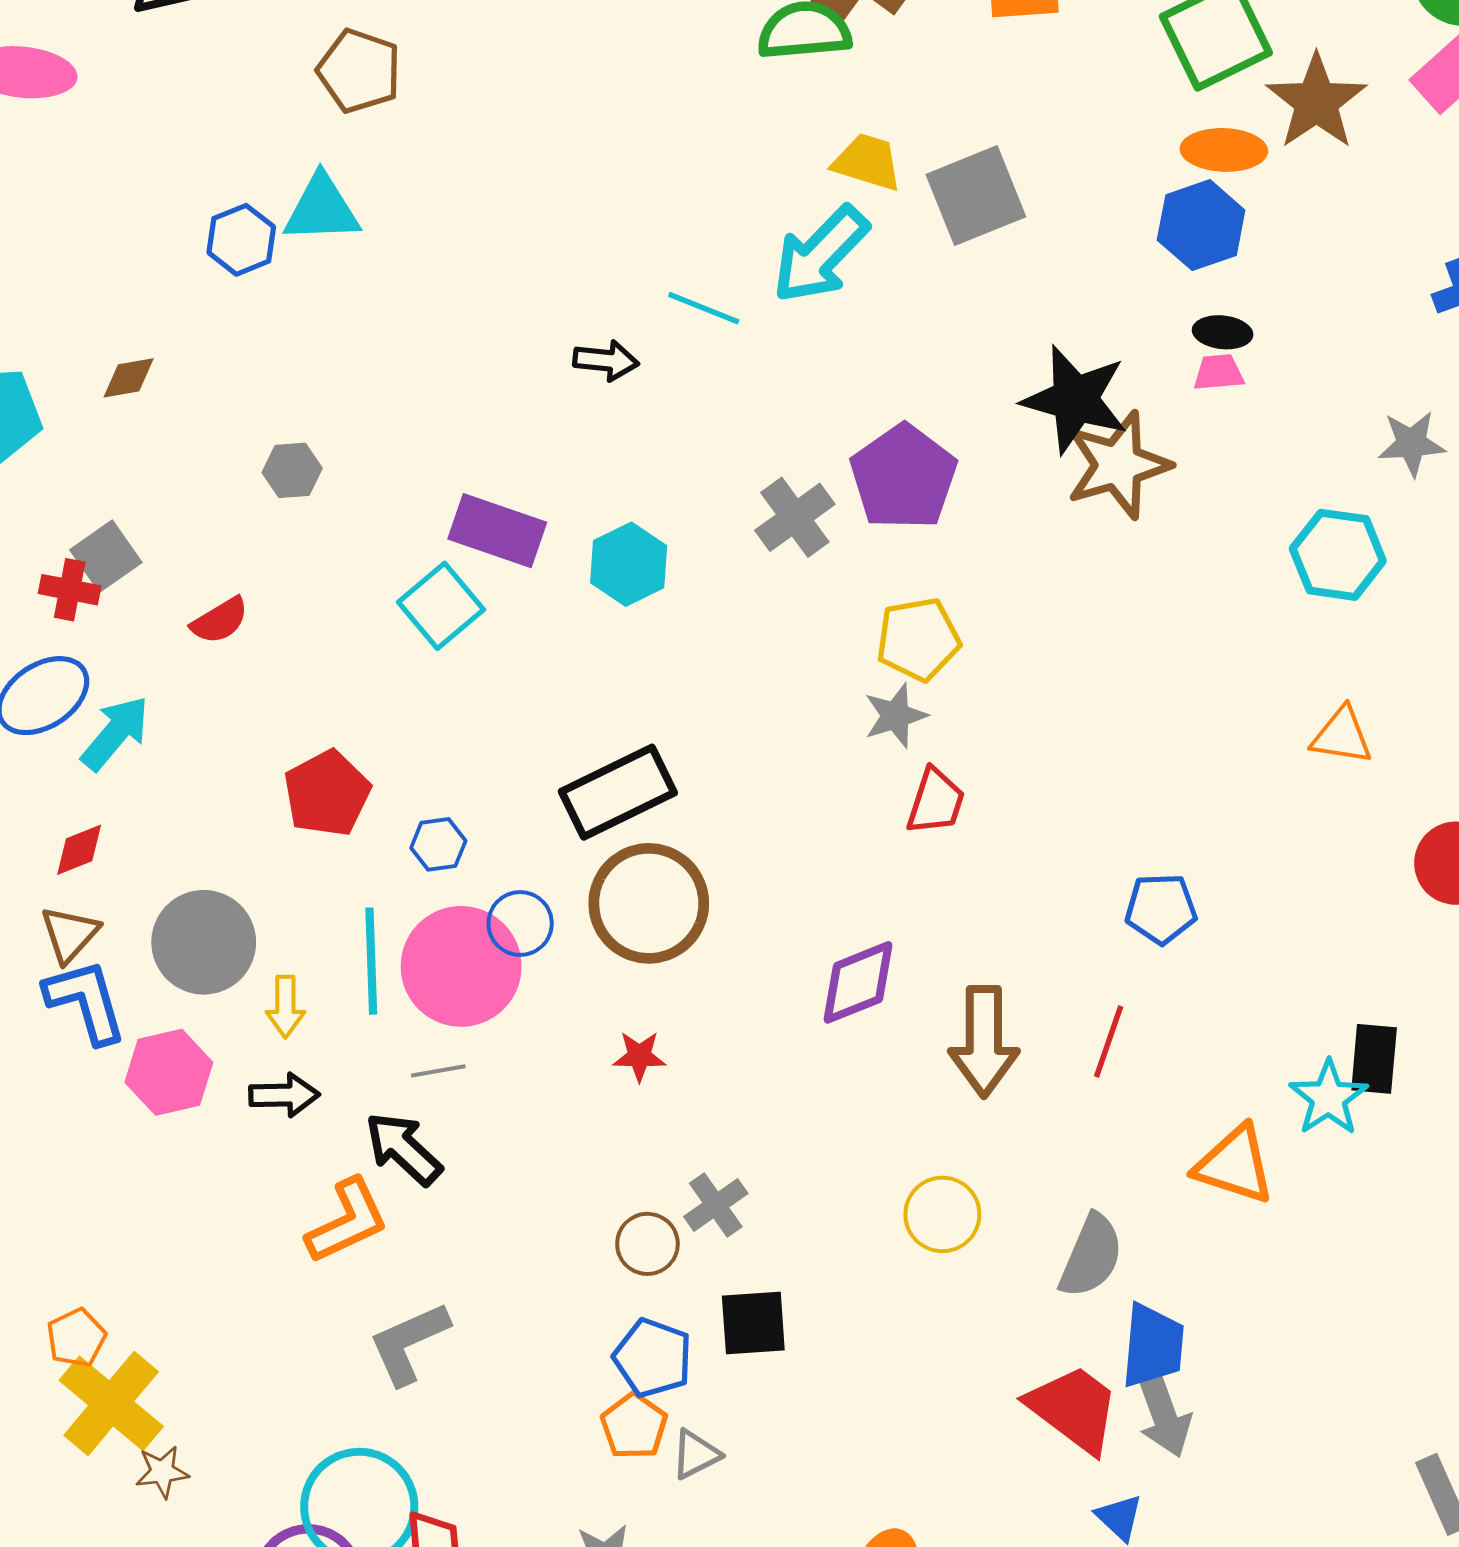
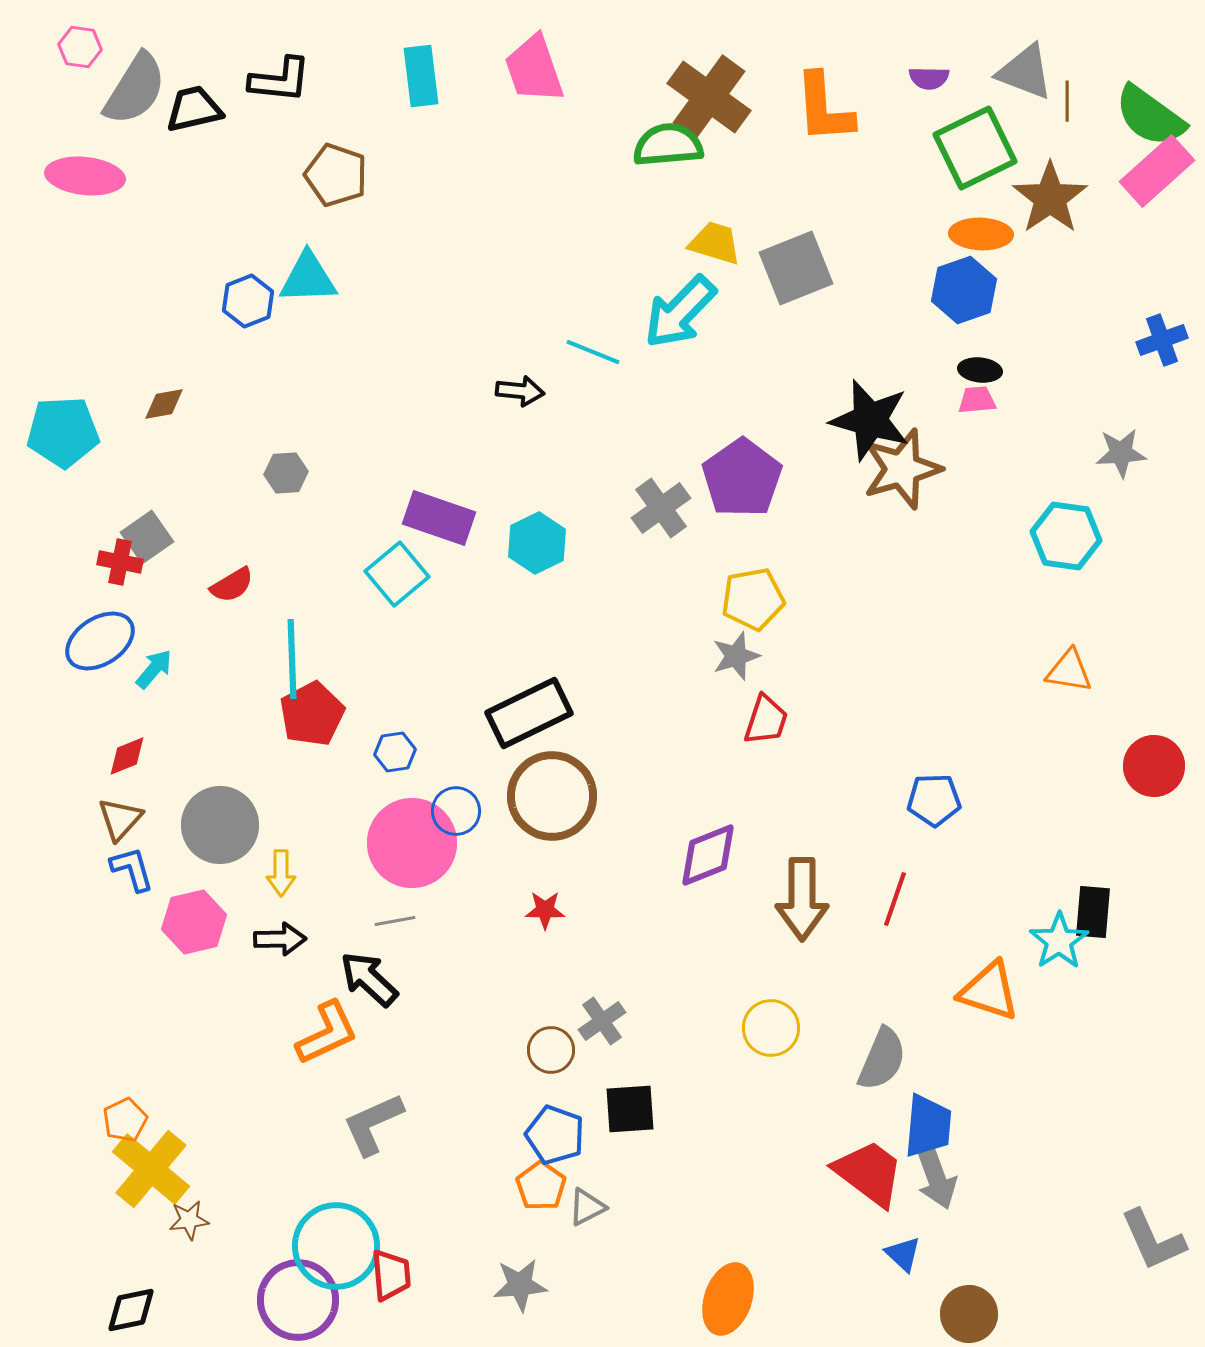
cyan arrow: (115, 733) -> (154, 669), size x0.7
cyan line: (371, 961) -> (292, 659), moved
blue L-shape: (86, 1001) -> (132, 869), size x0.7

